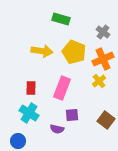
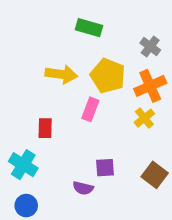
pink rectangle: (62, 88) -> (90, 109), moved, size x0.7
cyan cross: (29, 113) -> (23, 165), moved

